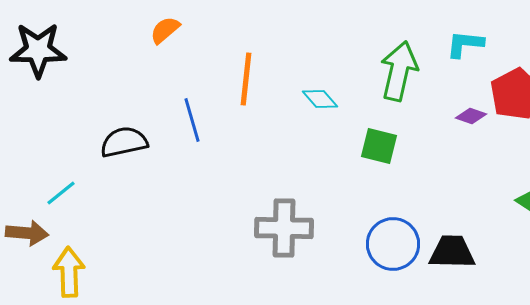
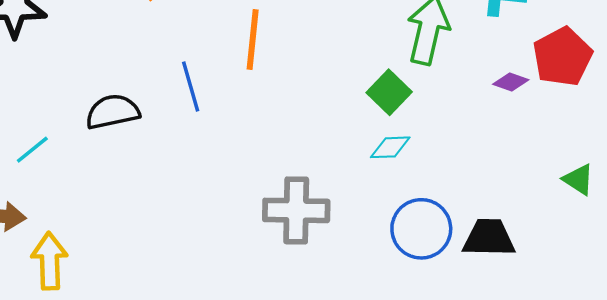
cyan diamond: (320, 99) -> (390, 147), moved, turned -51
green square: (379, 146) -> (389, 92), moved, turned 30
cyan line: (61, 193) -> (32, 150), moved

